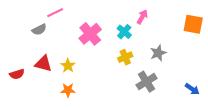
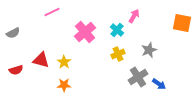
gray semicircle: (39, 30) -> (13, 33), moved
blue arrow: (192, 89) -> (159, 84), moved

